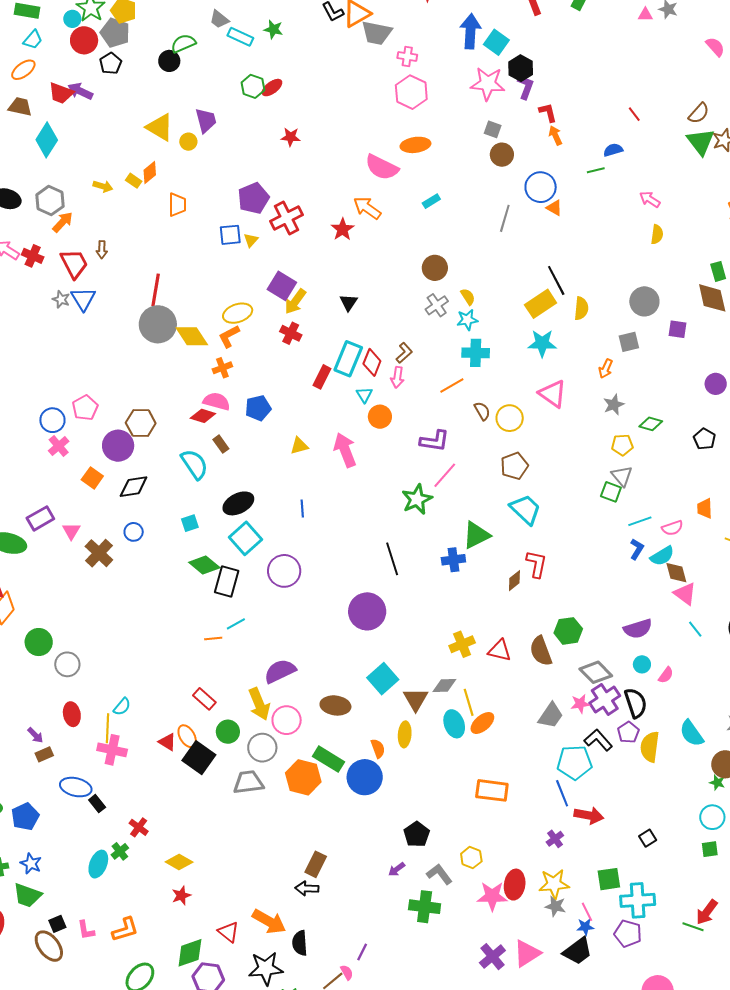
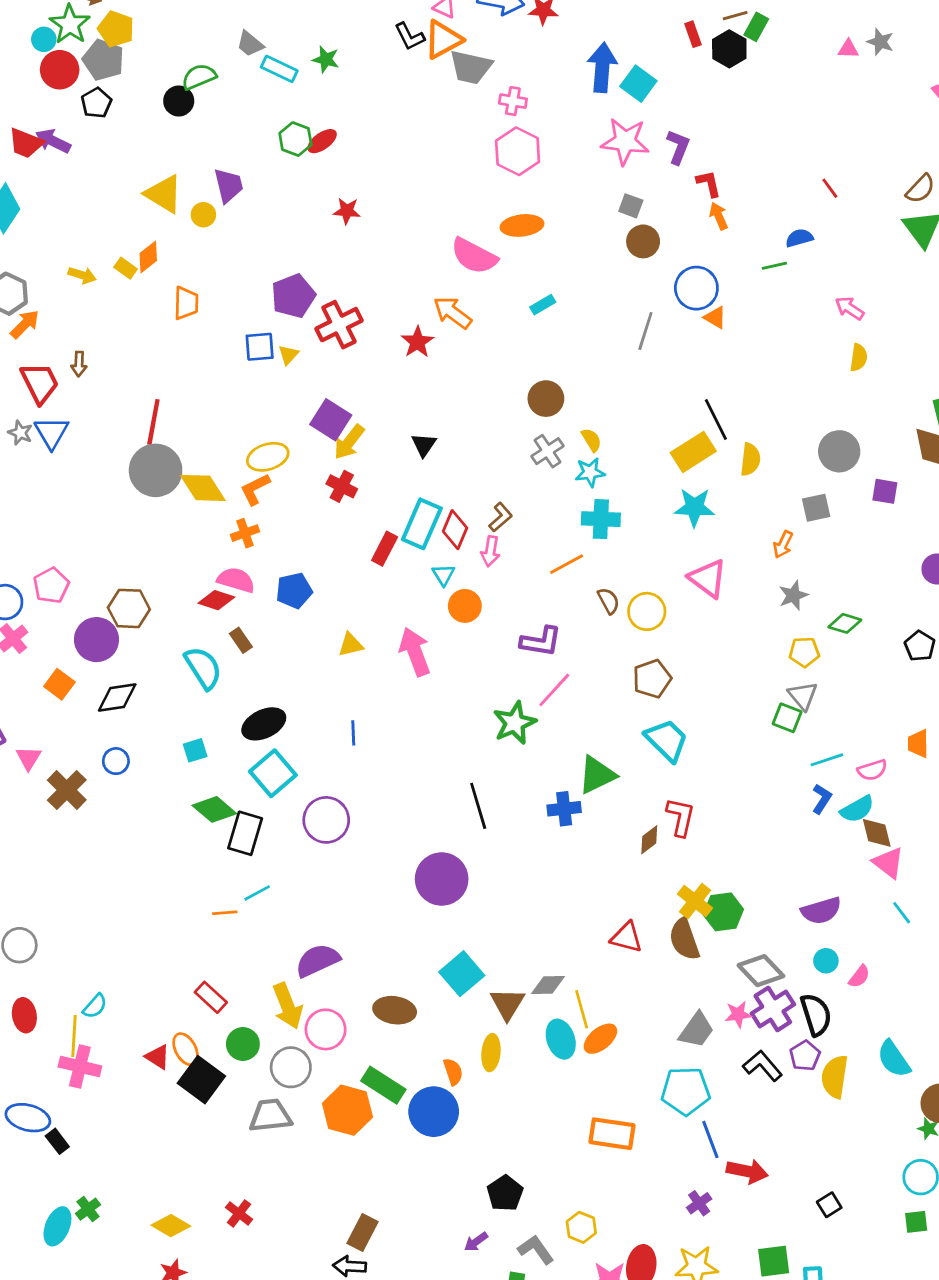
black hexagon: (521, 68) -> (729, 49), moved
yellow cross: (462, 644) -> (695, 901), moved, turned -30
cyan pentagon: (575, 762) -> (686, 1091), moved
red cross: (139, 827) -> (239, 1213), moved

